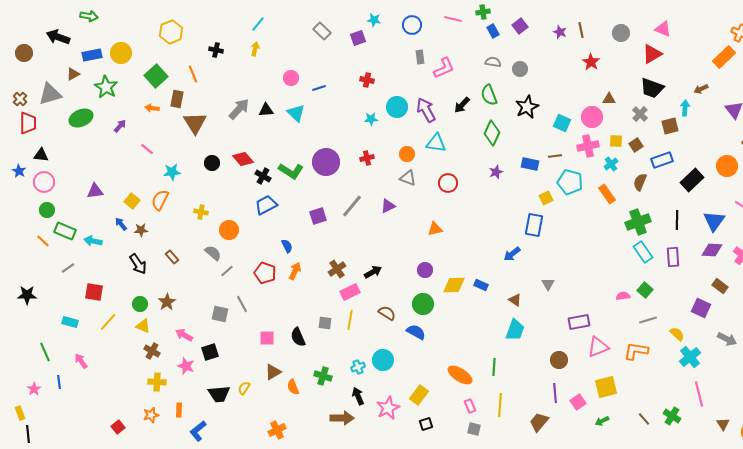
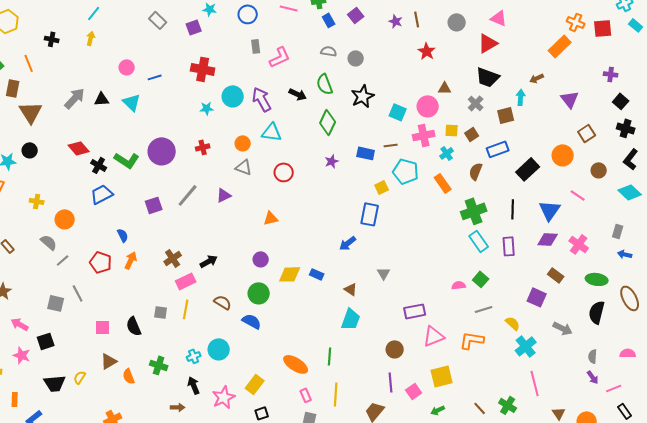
red cross: (367, 80) -> (203, 69), size x1.6
black arrow: (462, 105) -> (298, 94), turned -108
black circle: (212, 163) -> (30, 150), moved
brown arrow: (342, 418) -> (178, 407), size x0.6

